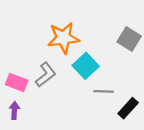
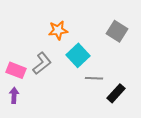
orange star: (63, 38) -> (58, 30), size x0.7

